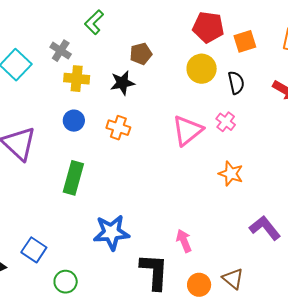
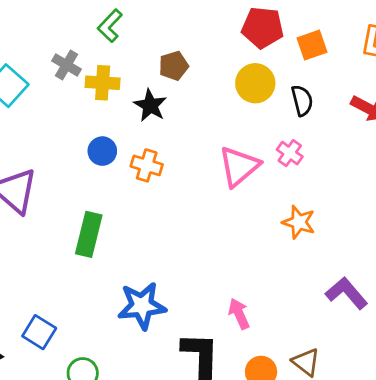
yellow cross: (77, 79) -> (103, 83), moved
black star: (122, 83) -> (150, 105), turned -30
blue circle: (74, 121) -> (102, 151), moved

